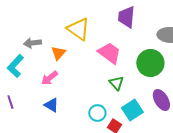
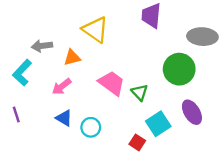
orange triangle: (58, 53) -> (72, 58), turned 35
pink trapezoid: (109, 53) -> (112, 83), moved
cyan circle: (97, 113) -> (91, 127), moved

